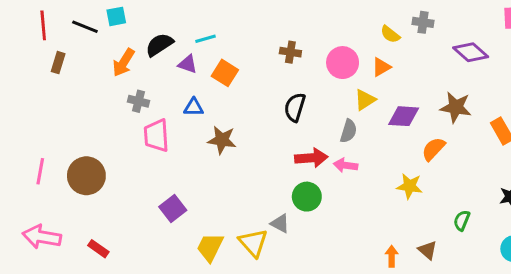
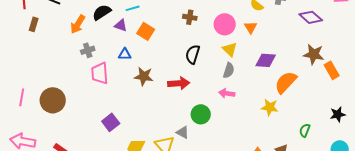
orange triangle: (381, 67) -> (251, 27), turned -32
yellow triangle: (365, 100) -> (230, 49), moved, turned -42
gray cross: (139, 101) -> (88, 50), turned -32
brown star: (456, 107) -> (314, 54), moved
orange semicircle: (433, 149) -> (286, 82), size x1.4
red arrow: (311, 158) -> (179, 83), moved

